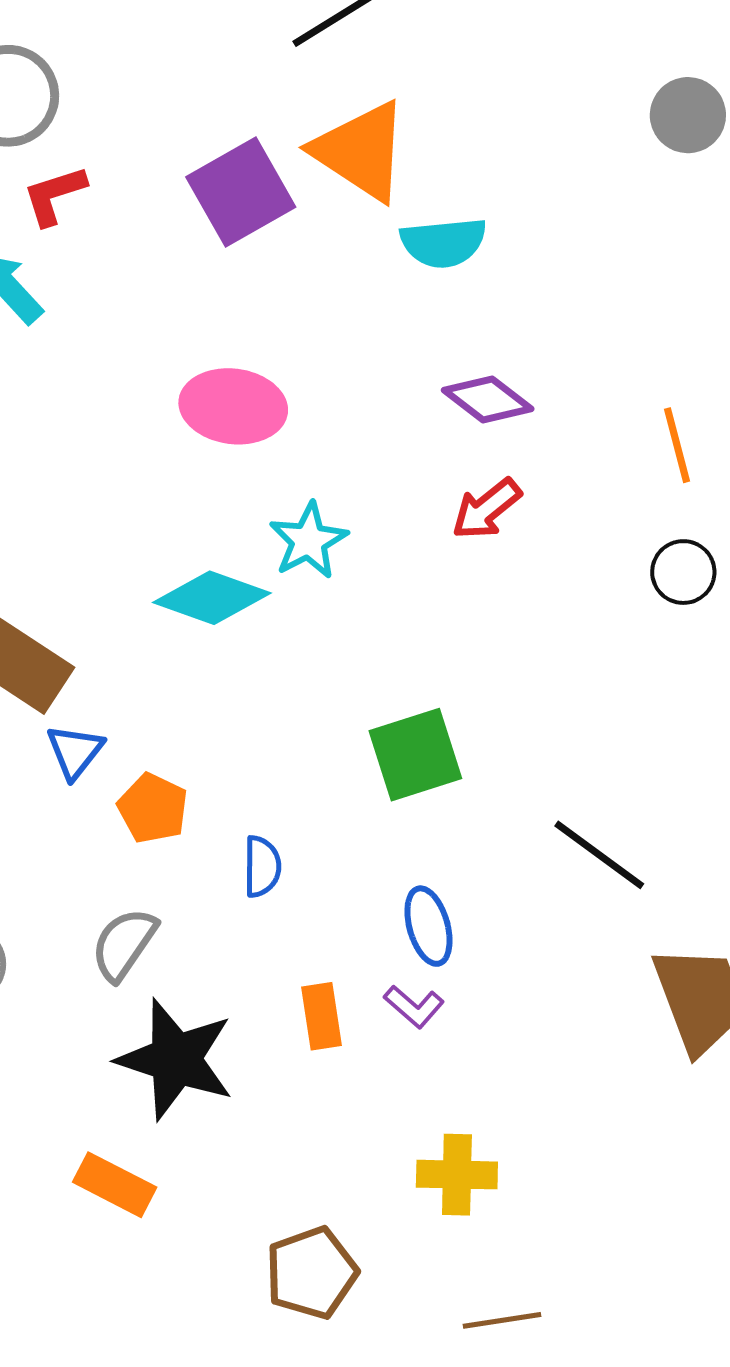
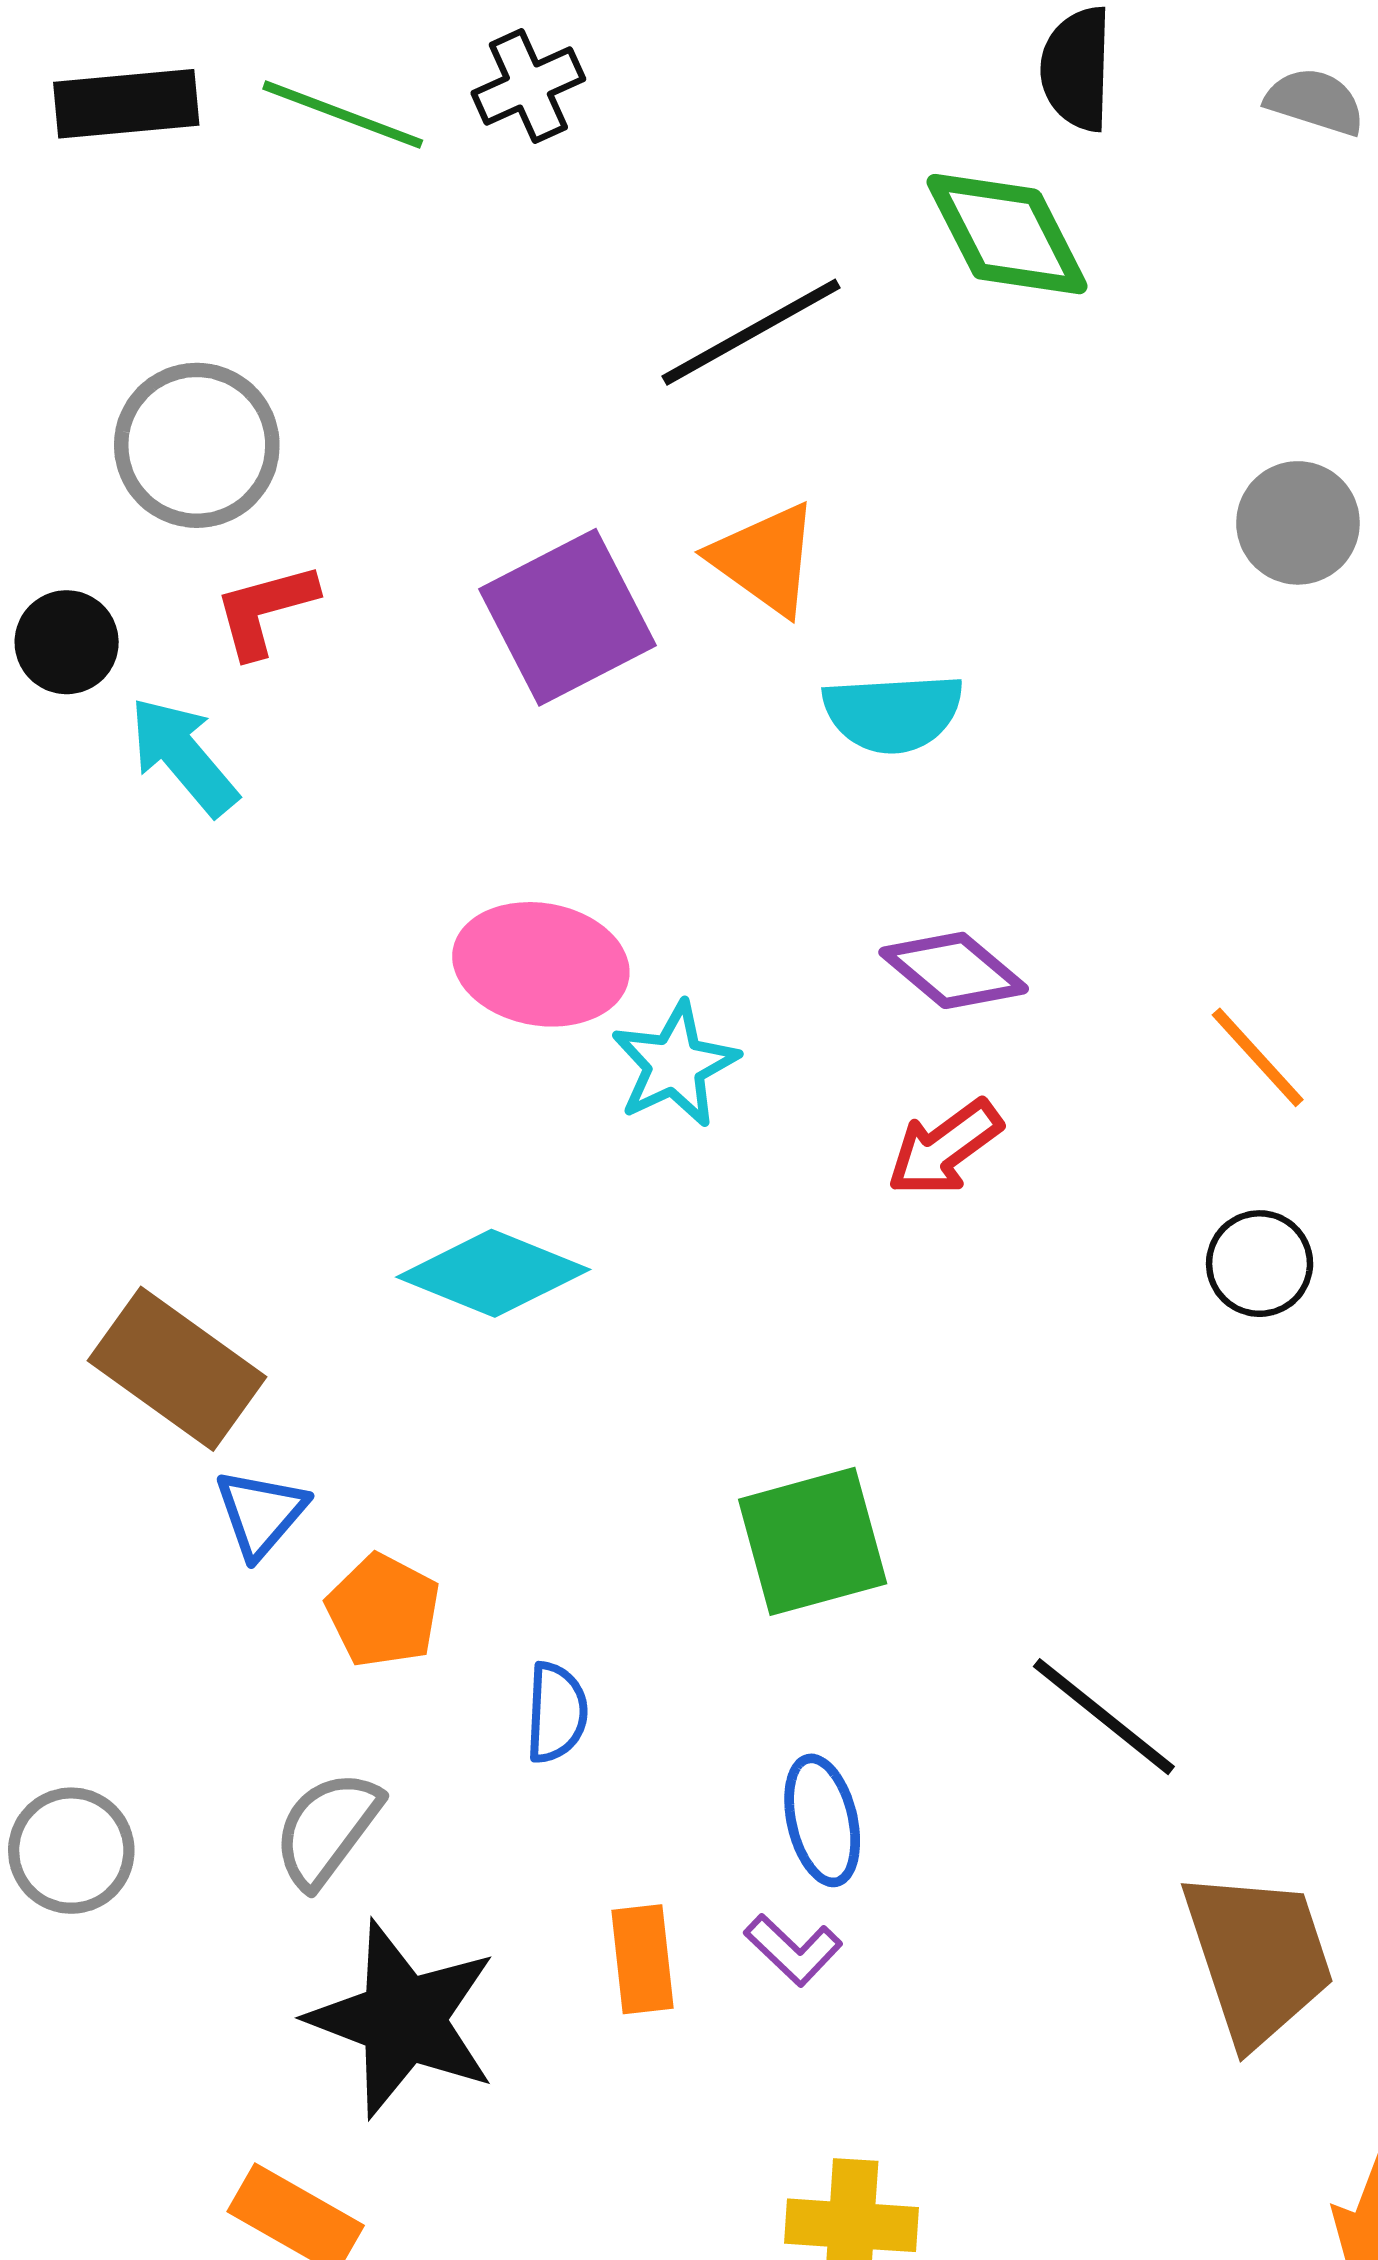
orange triangle: (361, 151) -> (765, 559), size x0.7
orange line: (677, 445) -> (1258, 1057), turned -30
cyan star: (308, 541) -> (675, 1065), moved

